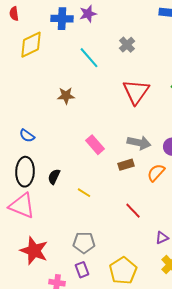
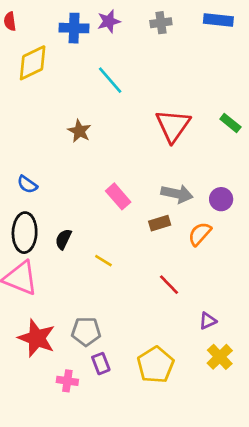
gray cross: (127, 45) -> (161, 23), moved, turned 35
brown star: (66, 96) -> (79, 131), turned 30
gray pentagon: (84, 243) -> (86, 331), moved

